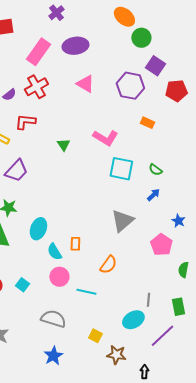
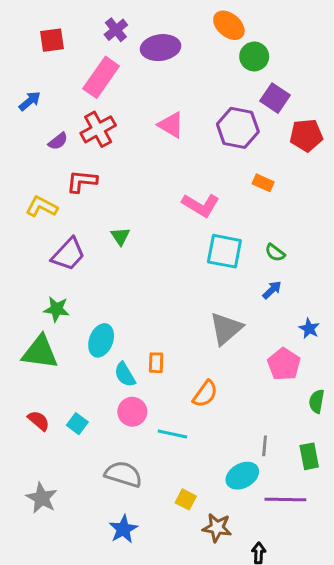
purple cross: (56, 13) -> (116, 30), moved
purple ellipse: (75, 46) -> (161, 48), moved
green triangle: (63, 145) -> (120, 236), moved
purple line: (162, 336) -> (285, 499), turned 44

